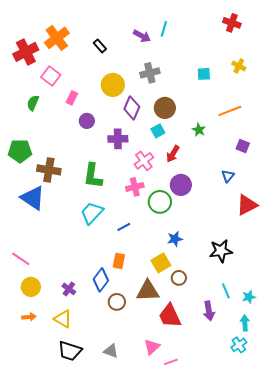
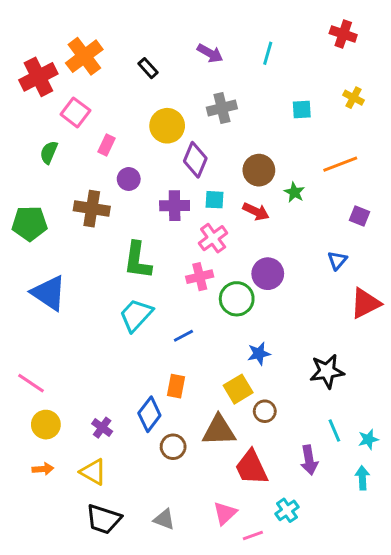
cyan line: (164, 29) -> (268, 53), moved
brown circle: (165, 108) -> (259, 170), moved
cyan square: (158, 131) -> (214, 200), moved, turned 32
red arrow: (173, 154) -> (256, 212), moved, turned -96
brown cross: (49, 170) -> (92, 209), moved
cyan cross: (239, 345) -> (287, 510), moved

